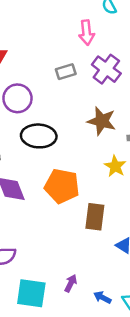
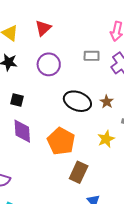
brown star: (102, 121) -> (107, 102), size x0.6
black ellipse: (39, 136) -> (77, 101), moved

